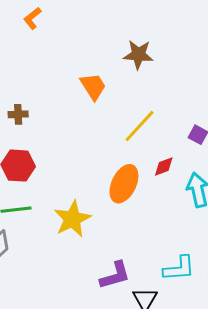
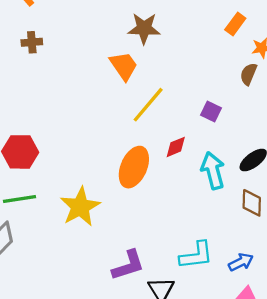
orange trapezoid: (93, 86) -> (124, 66), moved
brown cross: (18, 114) -> (32, 42), moved

